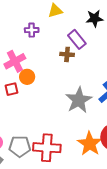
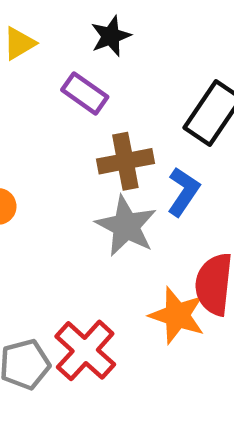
brown cross: (67, 54) -> (125, 161), moved, size x1.6
red cross: (47, 148) -> (85, 350), turned -36

